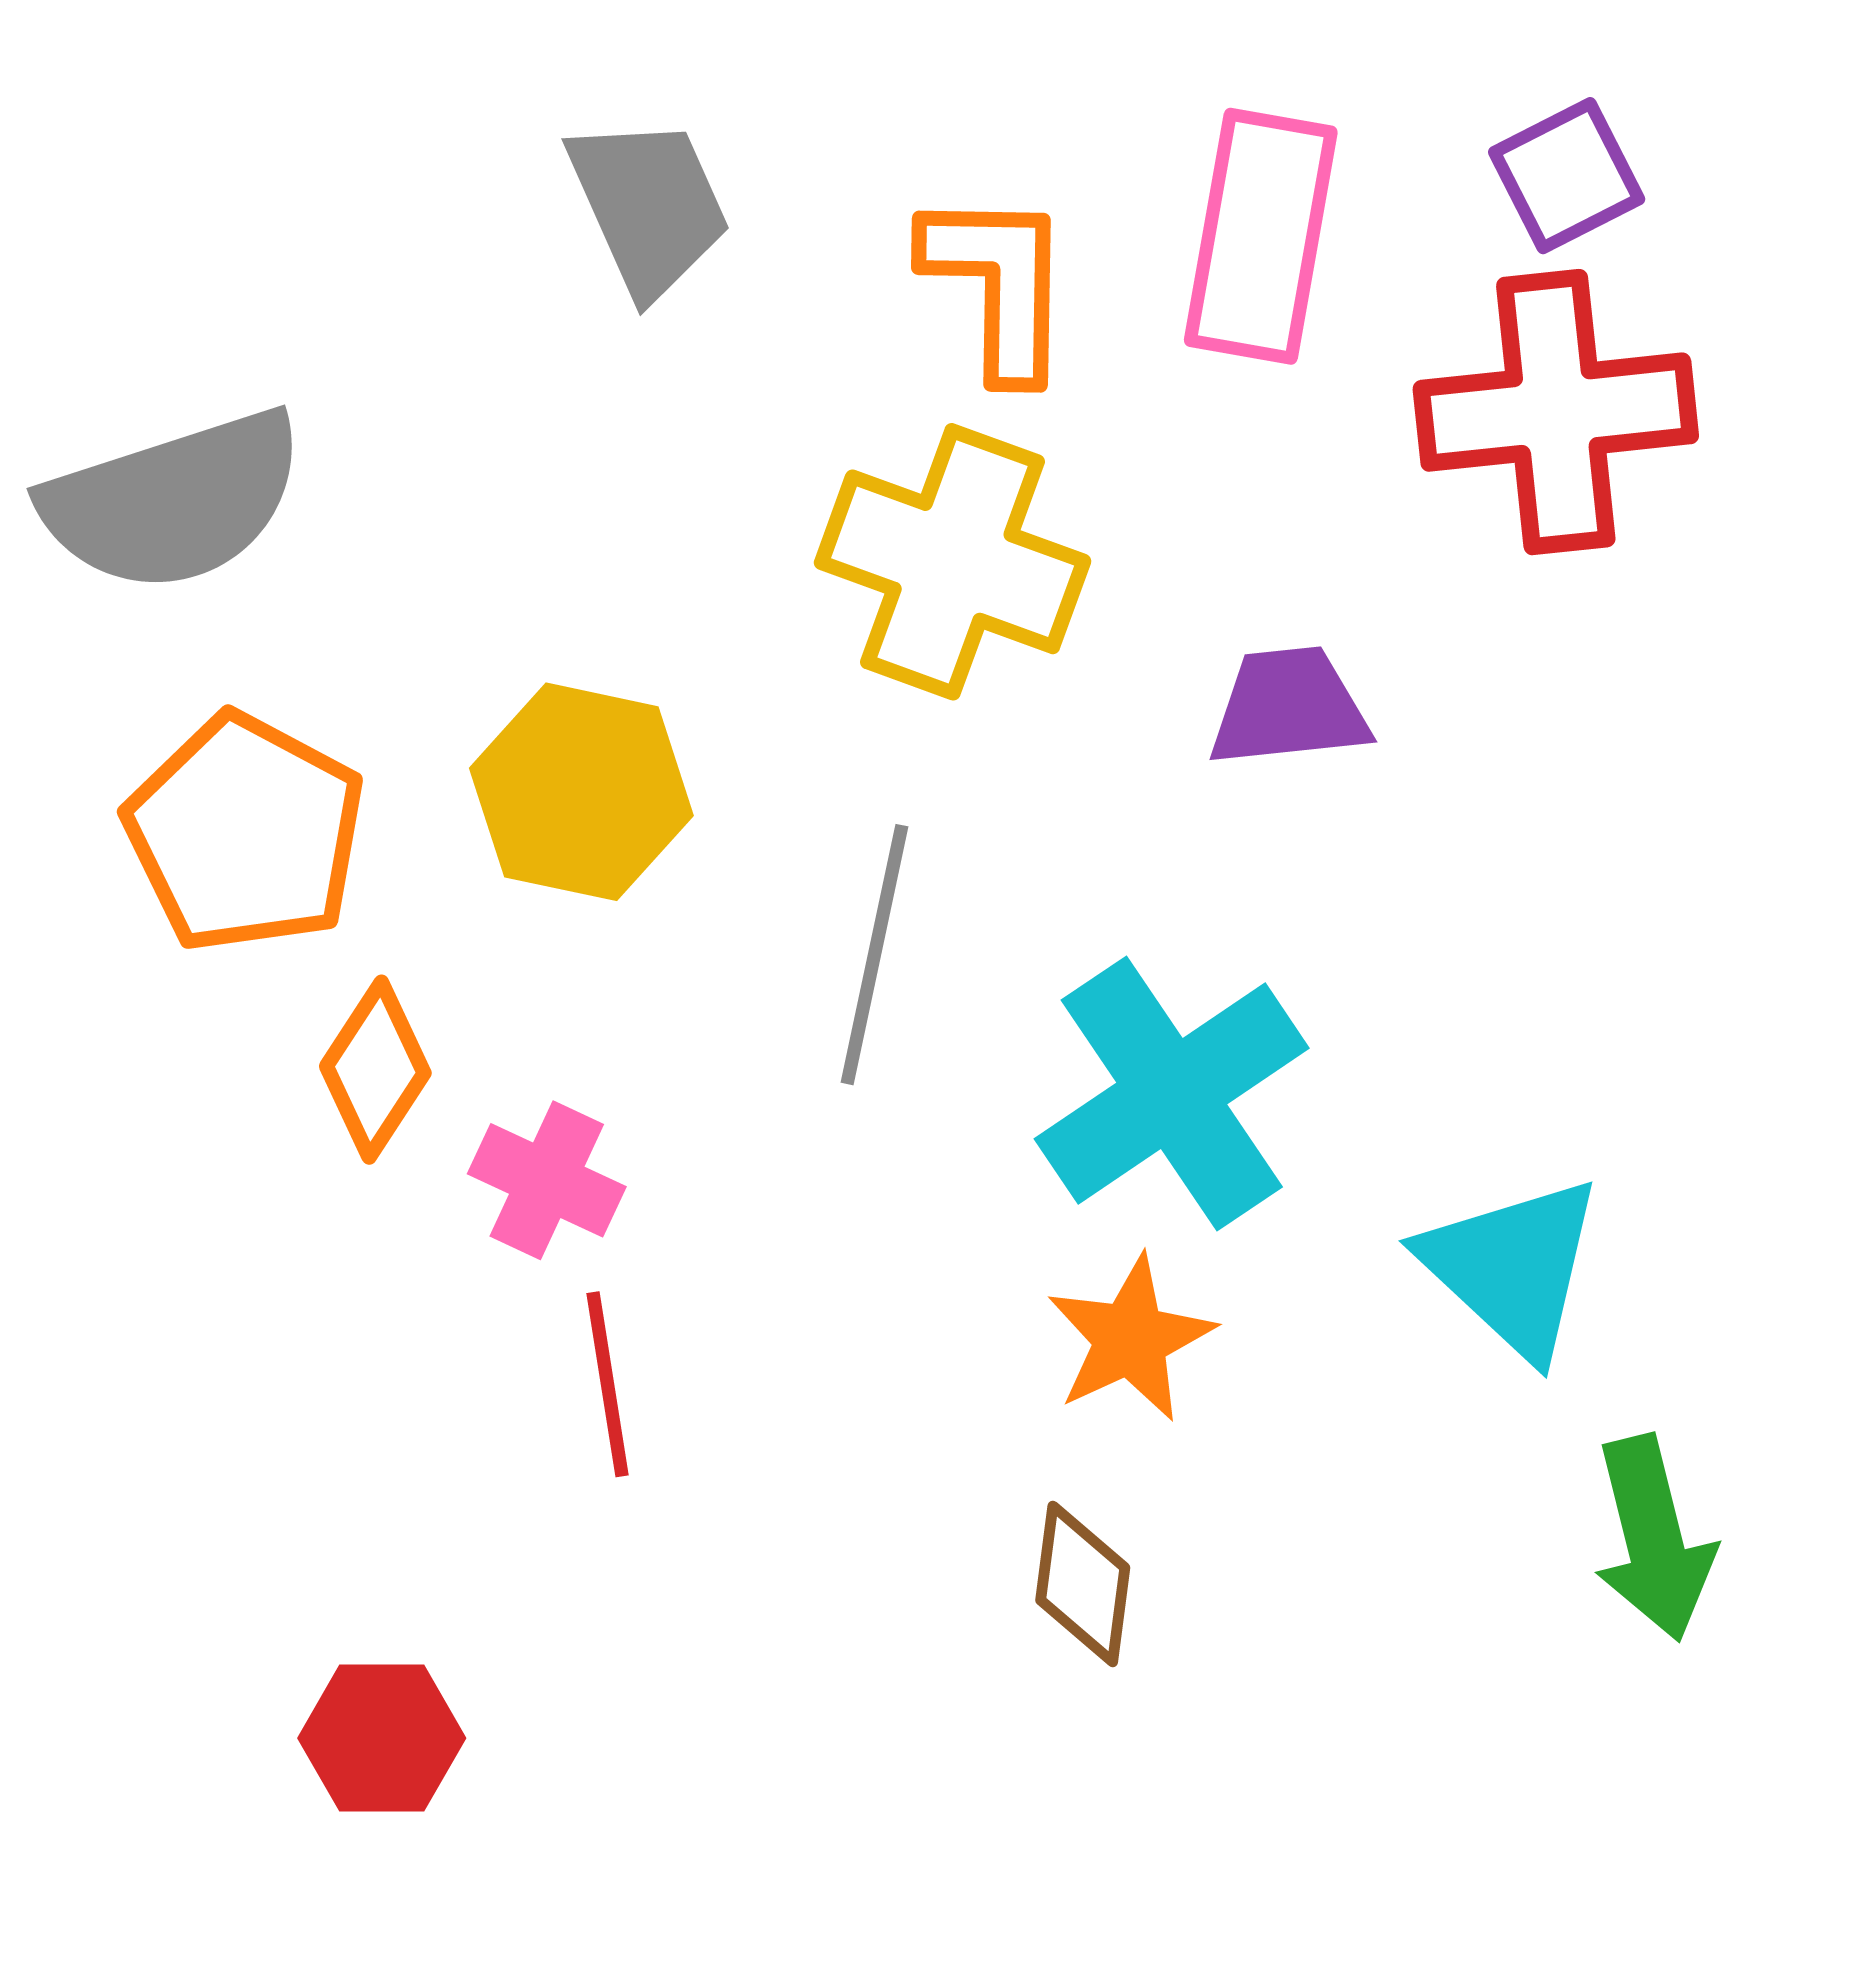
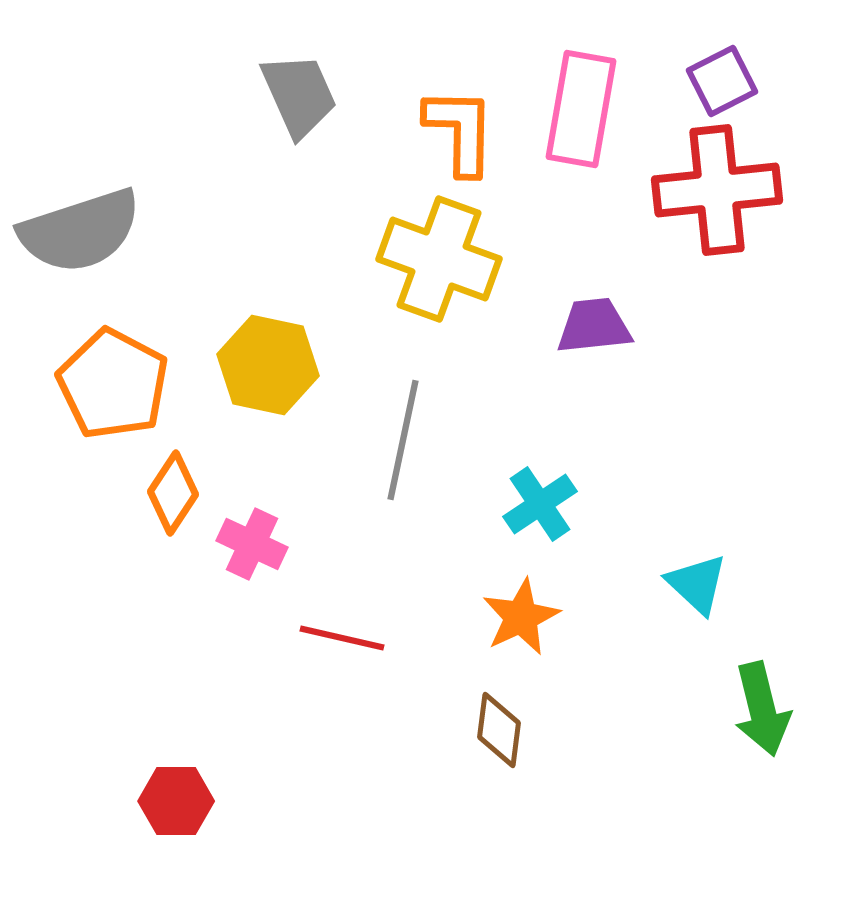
cyan cross: (1172, 1093) -> (540, 504), size x0.6
cyan triangle: (1512, 1267) -> (697, 584), size x0.7
red line: (607, 1384) -> (342, 638), moved, turned -68

